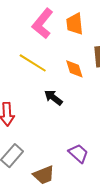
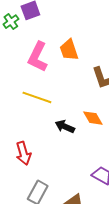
orange diamond: (74, 69) -> (93, 118), moved

